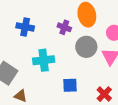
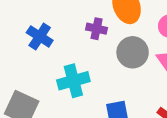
blue cross: (25, 27) -> (40, 37), turned 30

